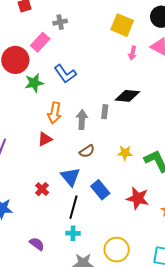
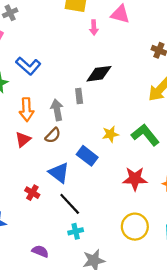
brown semicircle: (87, 151) -> (53, 135), moved
blue rectangle: (100, 190) -> (87, 156), moved
black line: (73, 207) -> (70, 204), turned -45
yellow circle: (117, 250) -> (135, 227), moved

